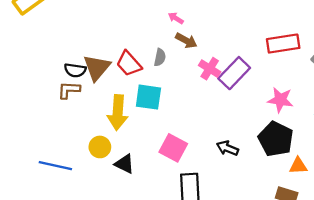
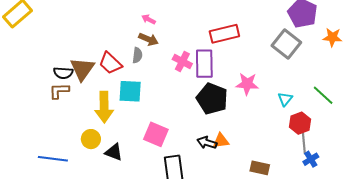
brown arrow: (186, 41) -> (148, 39), moved
red rectangle: (283, 44) -> (224, 34), moved
purple rectangle: (234, 73) -> (204, 64), turned -40
black pentagon: (276, 139) -> (212, 99), moved
black arrow: (227, 148) -> (207, 143), moved
orange triangle: (298, 166) -> (221, 141), moved

